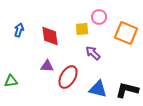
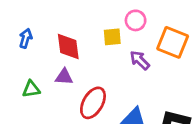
purple arrow: (93, 53) -> (140, 60), moved
purple triangle: (47, 66) -> (64, 77), moved
green triangle: (11, 81) -> (31, 89), moved

